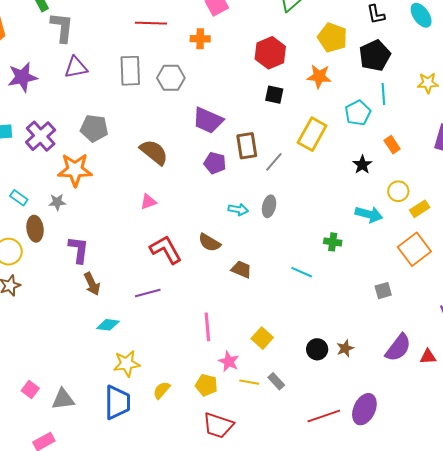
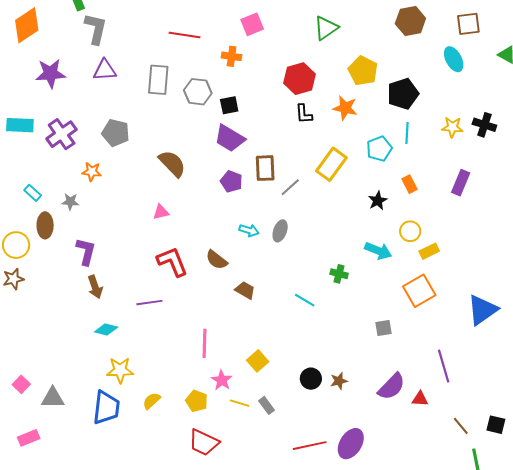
black L-shape: (376, 14) -> (304, 114), moved
black square: (274, 95) -> (229, 105), moved, turned -30
orange star: (75, 170) -> (92, 172), size x0.6

